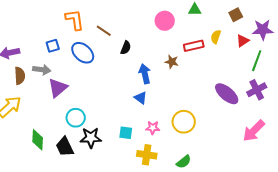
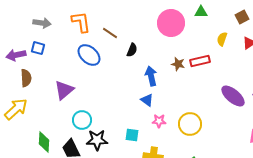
pink circle: (165, 21) -> (171, 23), size x1.4
blue square: (53, 46) -> (38, 48), moved, turned 32
red rectangle: (194, 46) -> (200, 61), moved
gray arrow: (42, 70) -> (42, 23), moved
pink star: (153, 128) -> (159, 121), moved

